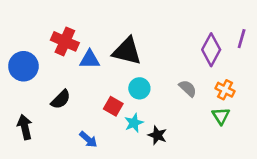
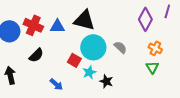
red cross: (65, 41) -> (33, 25), moved
cyan circle: (139, 88) -> (93, 47), size x1.6
gray semicircle: (188, 88) -> (120, 47), moved

